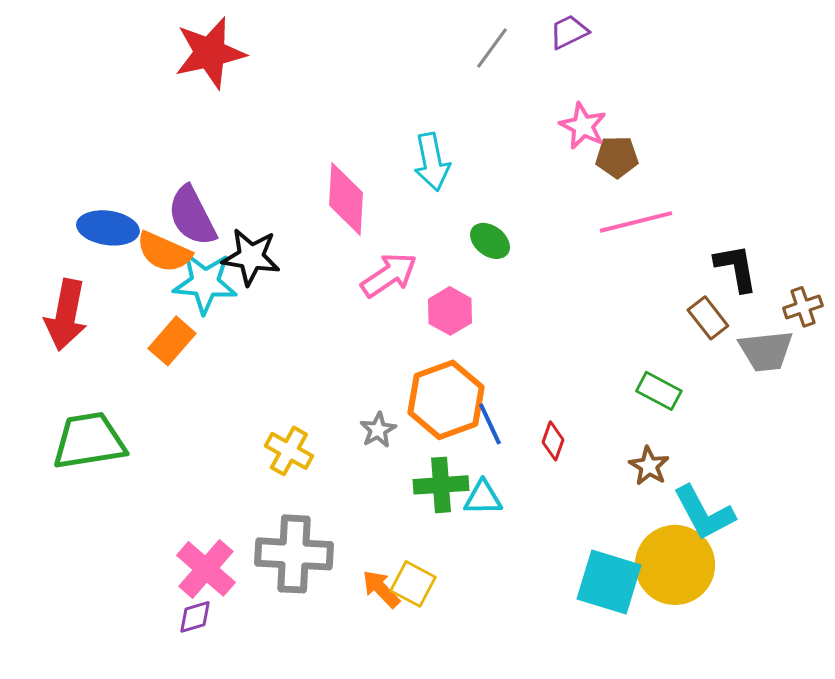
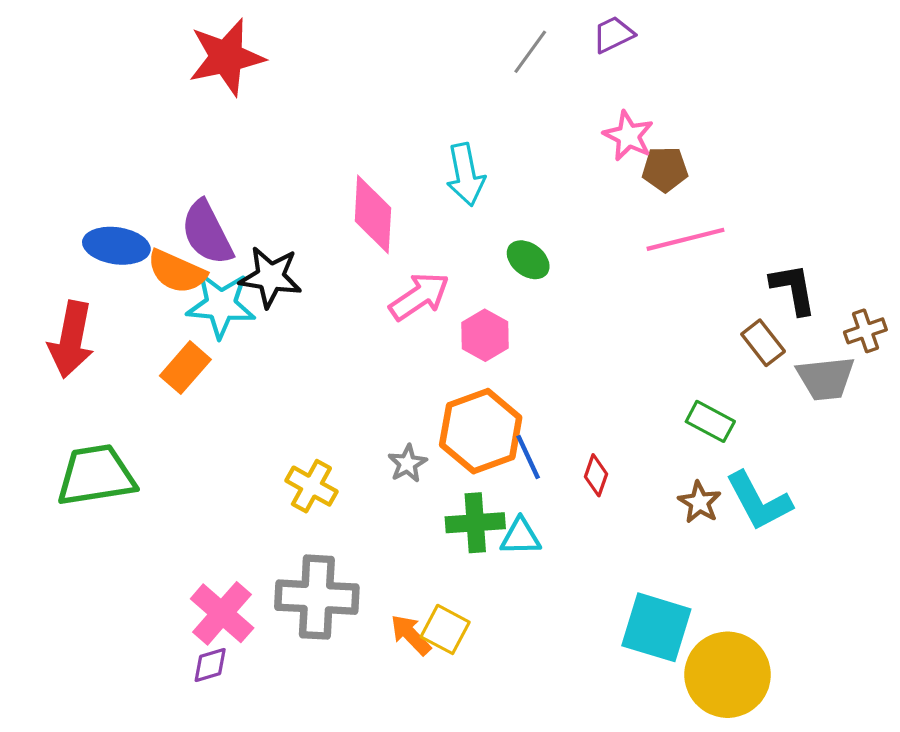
cyan L-shape: (704, 513) -> (759, 501), moved
yellow circle: (675, 565) -> (728, 675), moved

